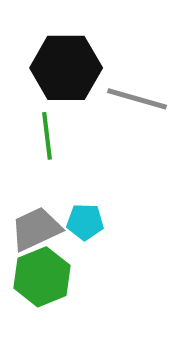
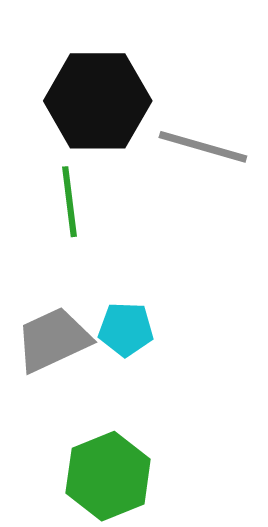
green hexagon: (42, 277) -> (108, 476), moved

